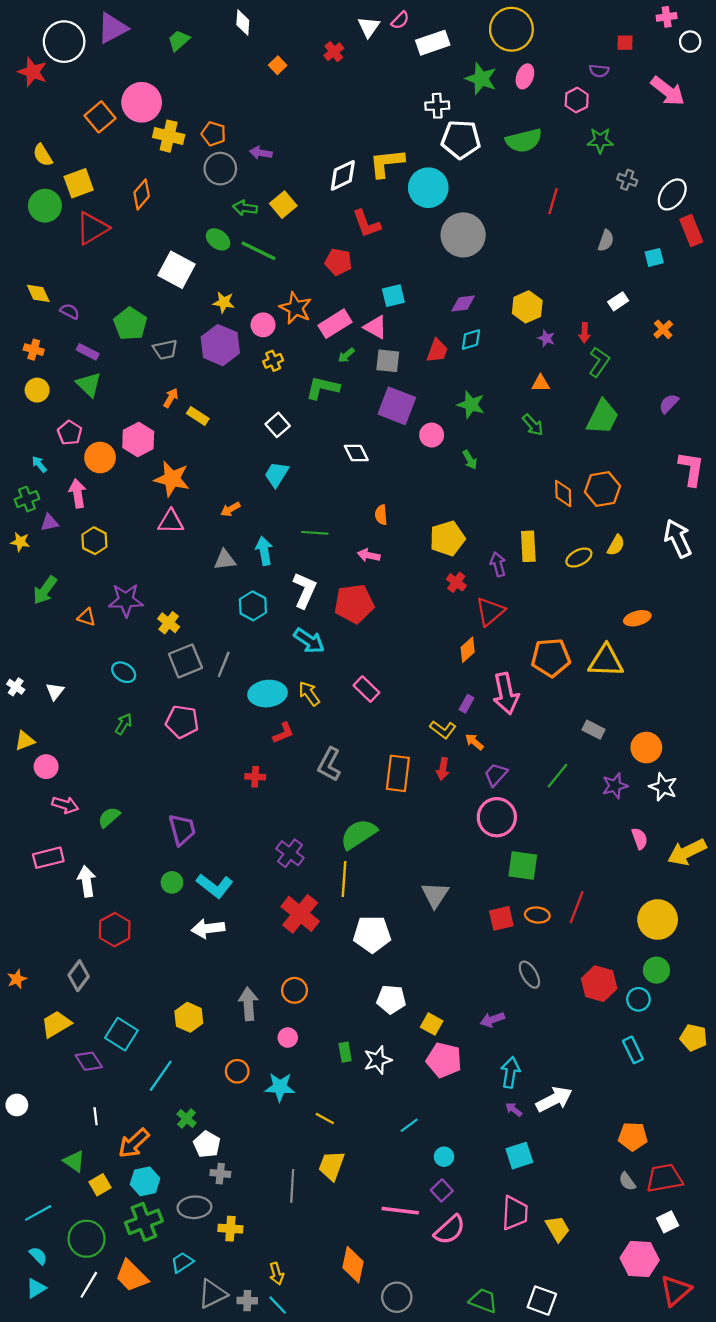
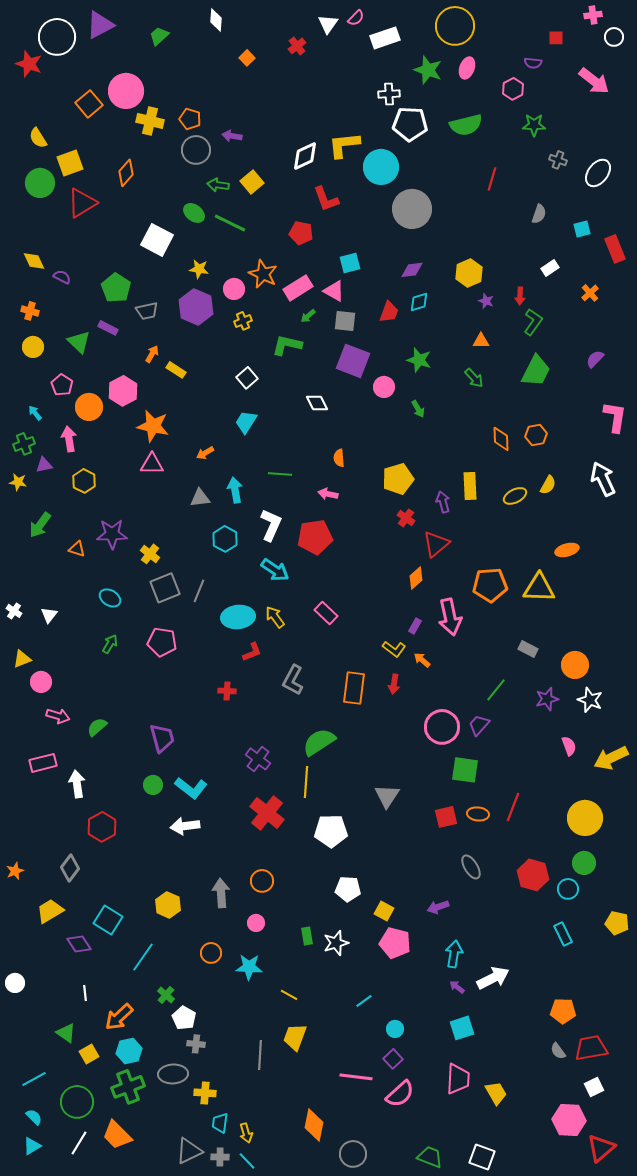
red rectangle: (691, 230) -> (615, 249), moved
purple rectangle: (88, 352) -> (108, 328), moved
orange hexagon: (602, 489) -> (536, 435), size x0.7
purple trapezoid: (496, 775) -> (479, 725), moved
cyan trapezoid: (182, 1262) -> (220, 1123), moved, turned -50

